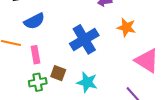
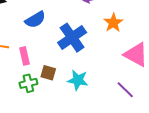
blue semicircle: (34, 21) -> (35, 20), moved
orange star: (126, 27) -> (113, 23), turned 30

